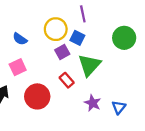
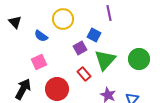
purple line: (83, 14) -> (109, 13), moved
yellow circle: (56, 29) -> (63, 19), moved
green circle: (124, 38) -> (139, 59), moved

